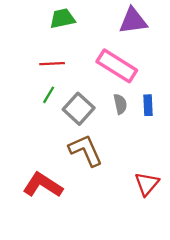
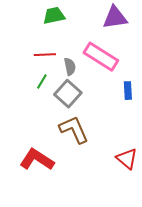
gray semicircle: (120, 104) -> (70, 67), moved
red triangle: (147, 184) -> (127, 159), turned -30

